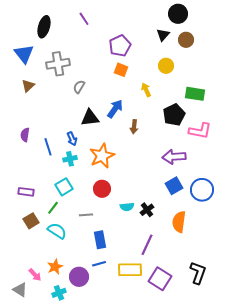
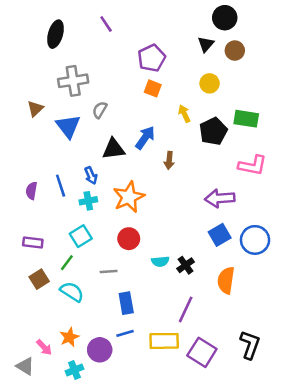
blue triangle: (24, 54) -> (68, 126), moved
black pentagon: (174, 115) -> (213, 131), moved
purple semicircle: (25, 135) -> (32, 191), moved

